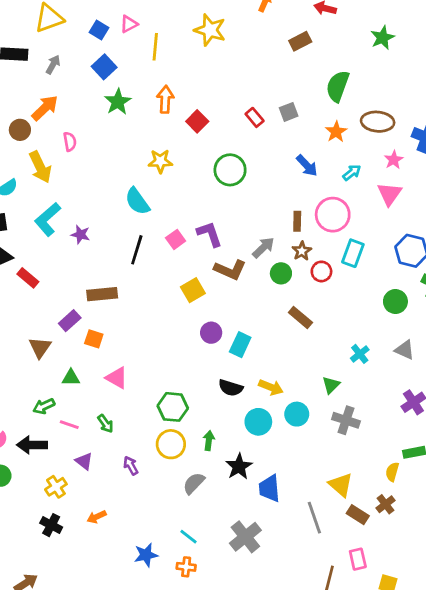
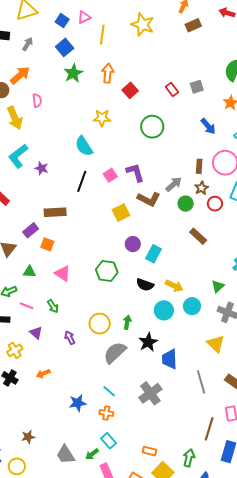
brown rectangle: (300, 41) -> (193, 25), moved
green hexagon: (173, 407) -> (107, 271), moved
gray semicircle: (194, 483) -> (115, 353), size x1.4
yellow triangle: (341, 485) -> (216, 344), moved

